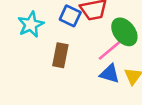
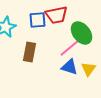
blue square: (70, 16) -> (37, 20), turned -30

